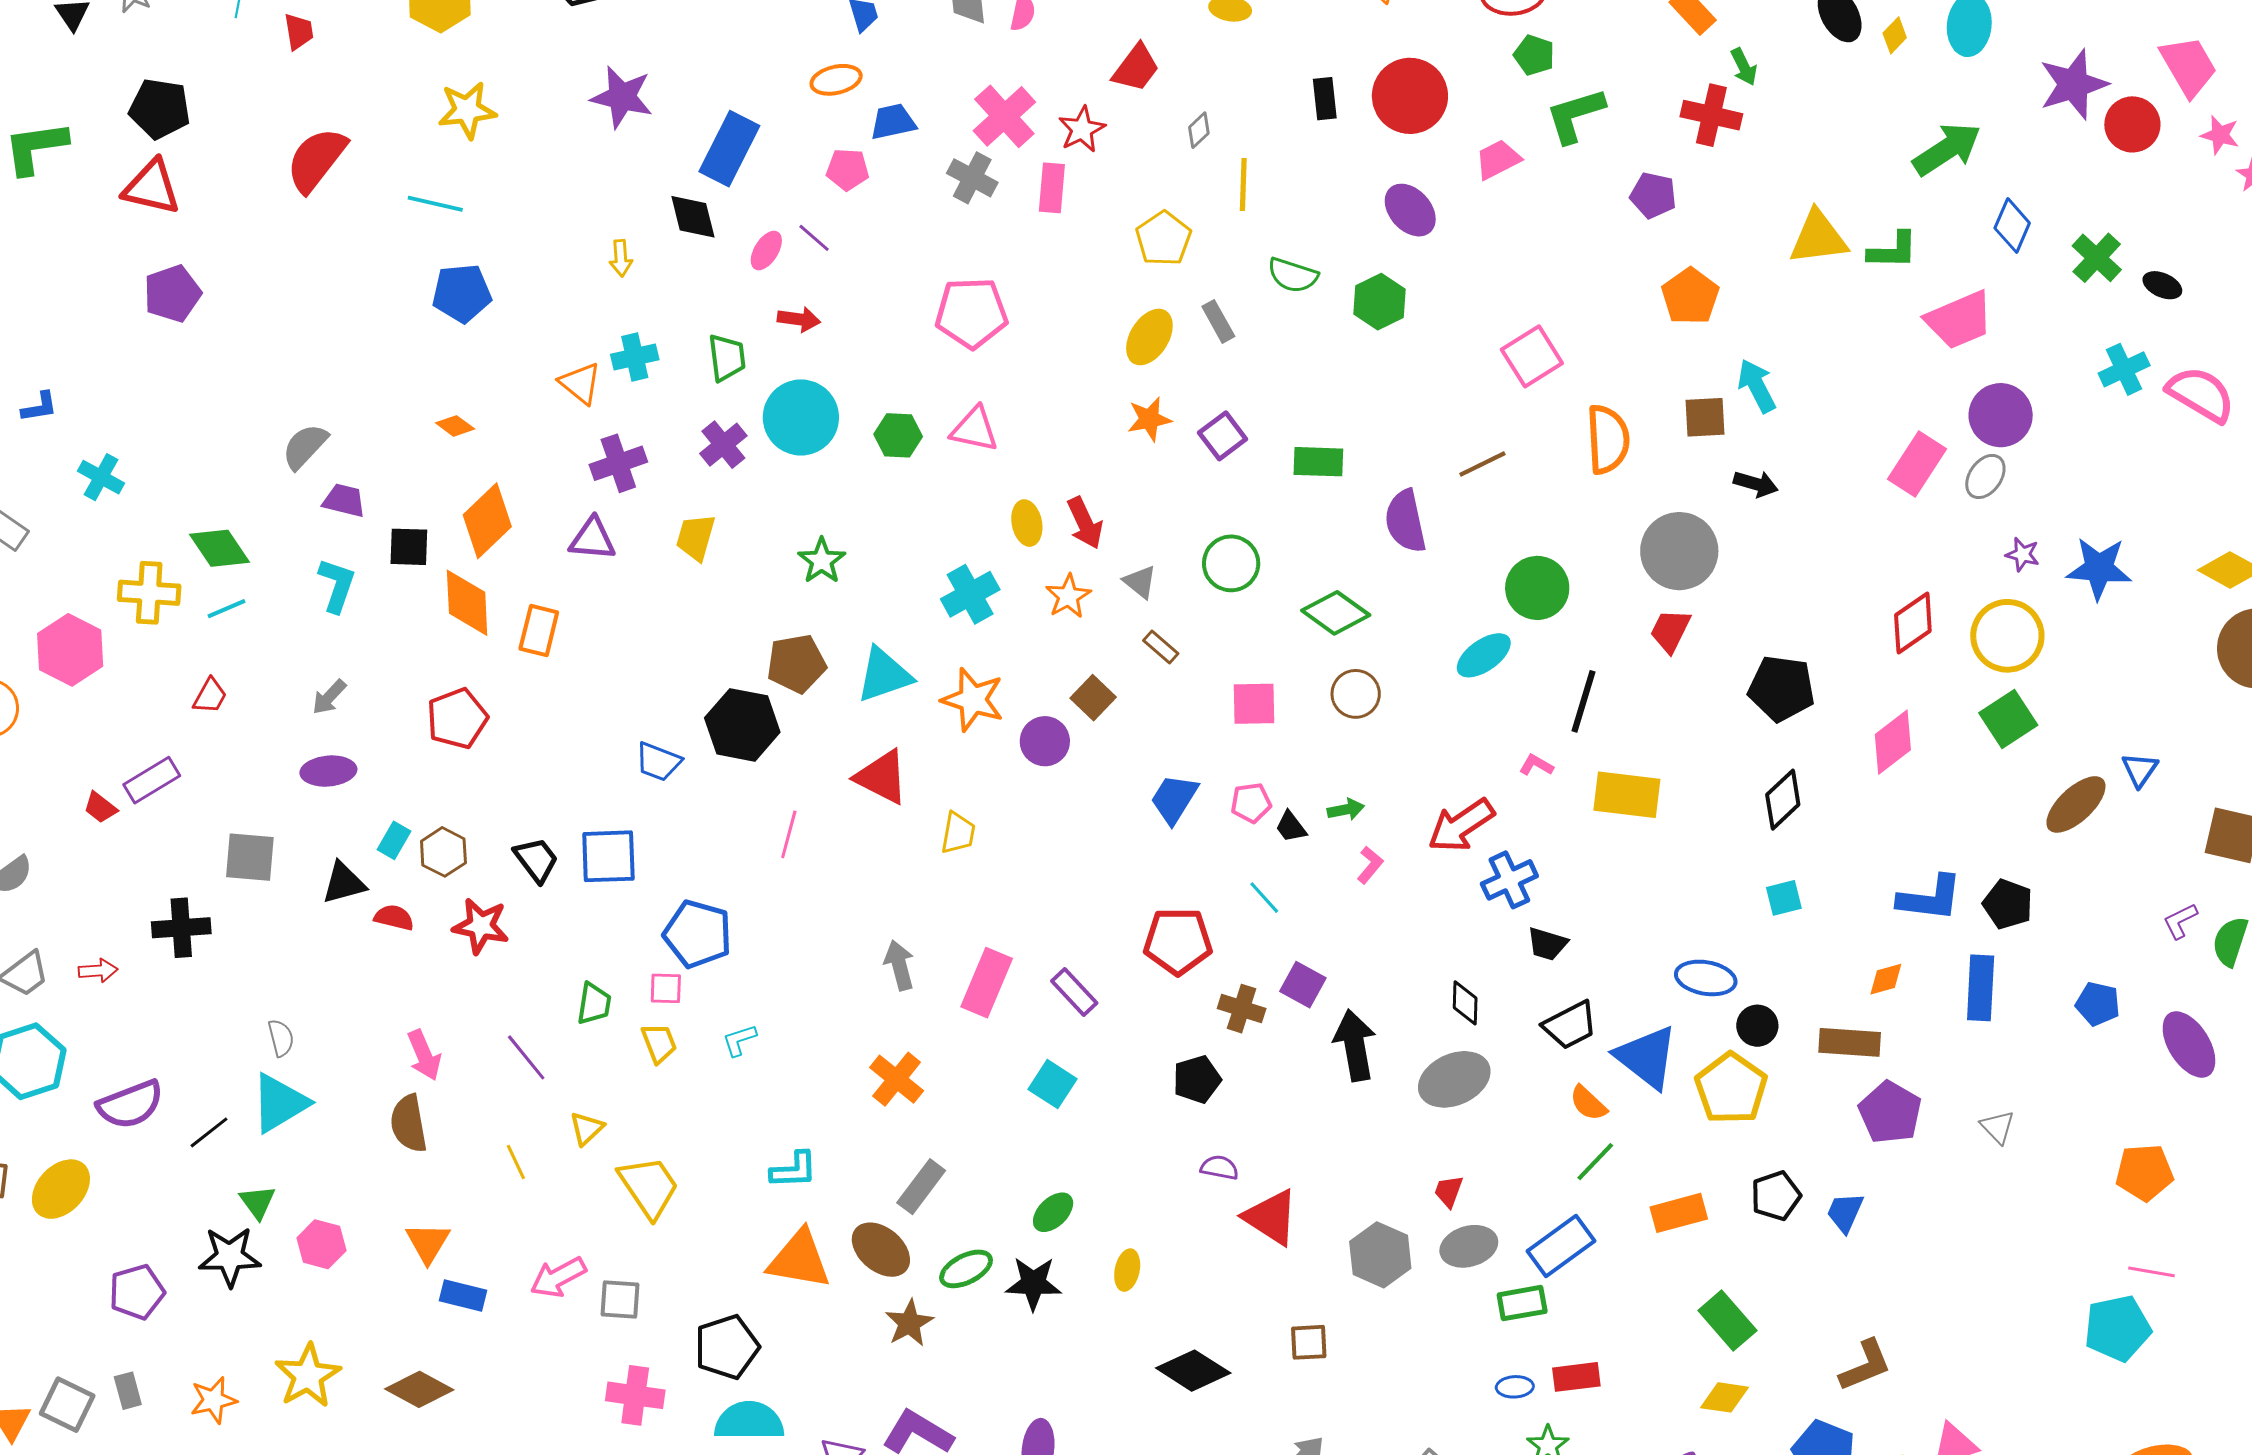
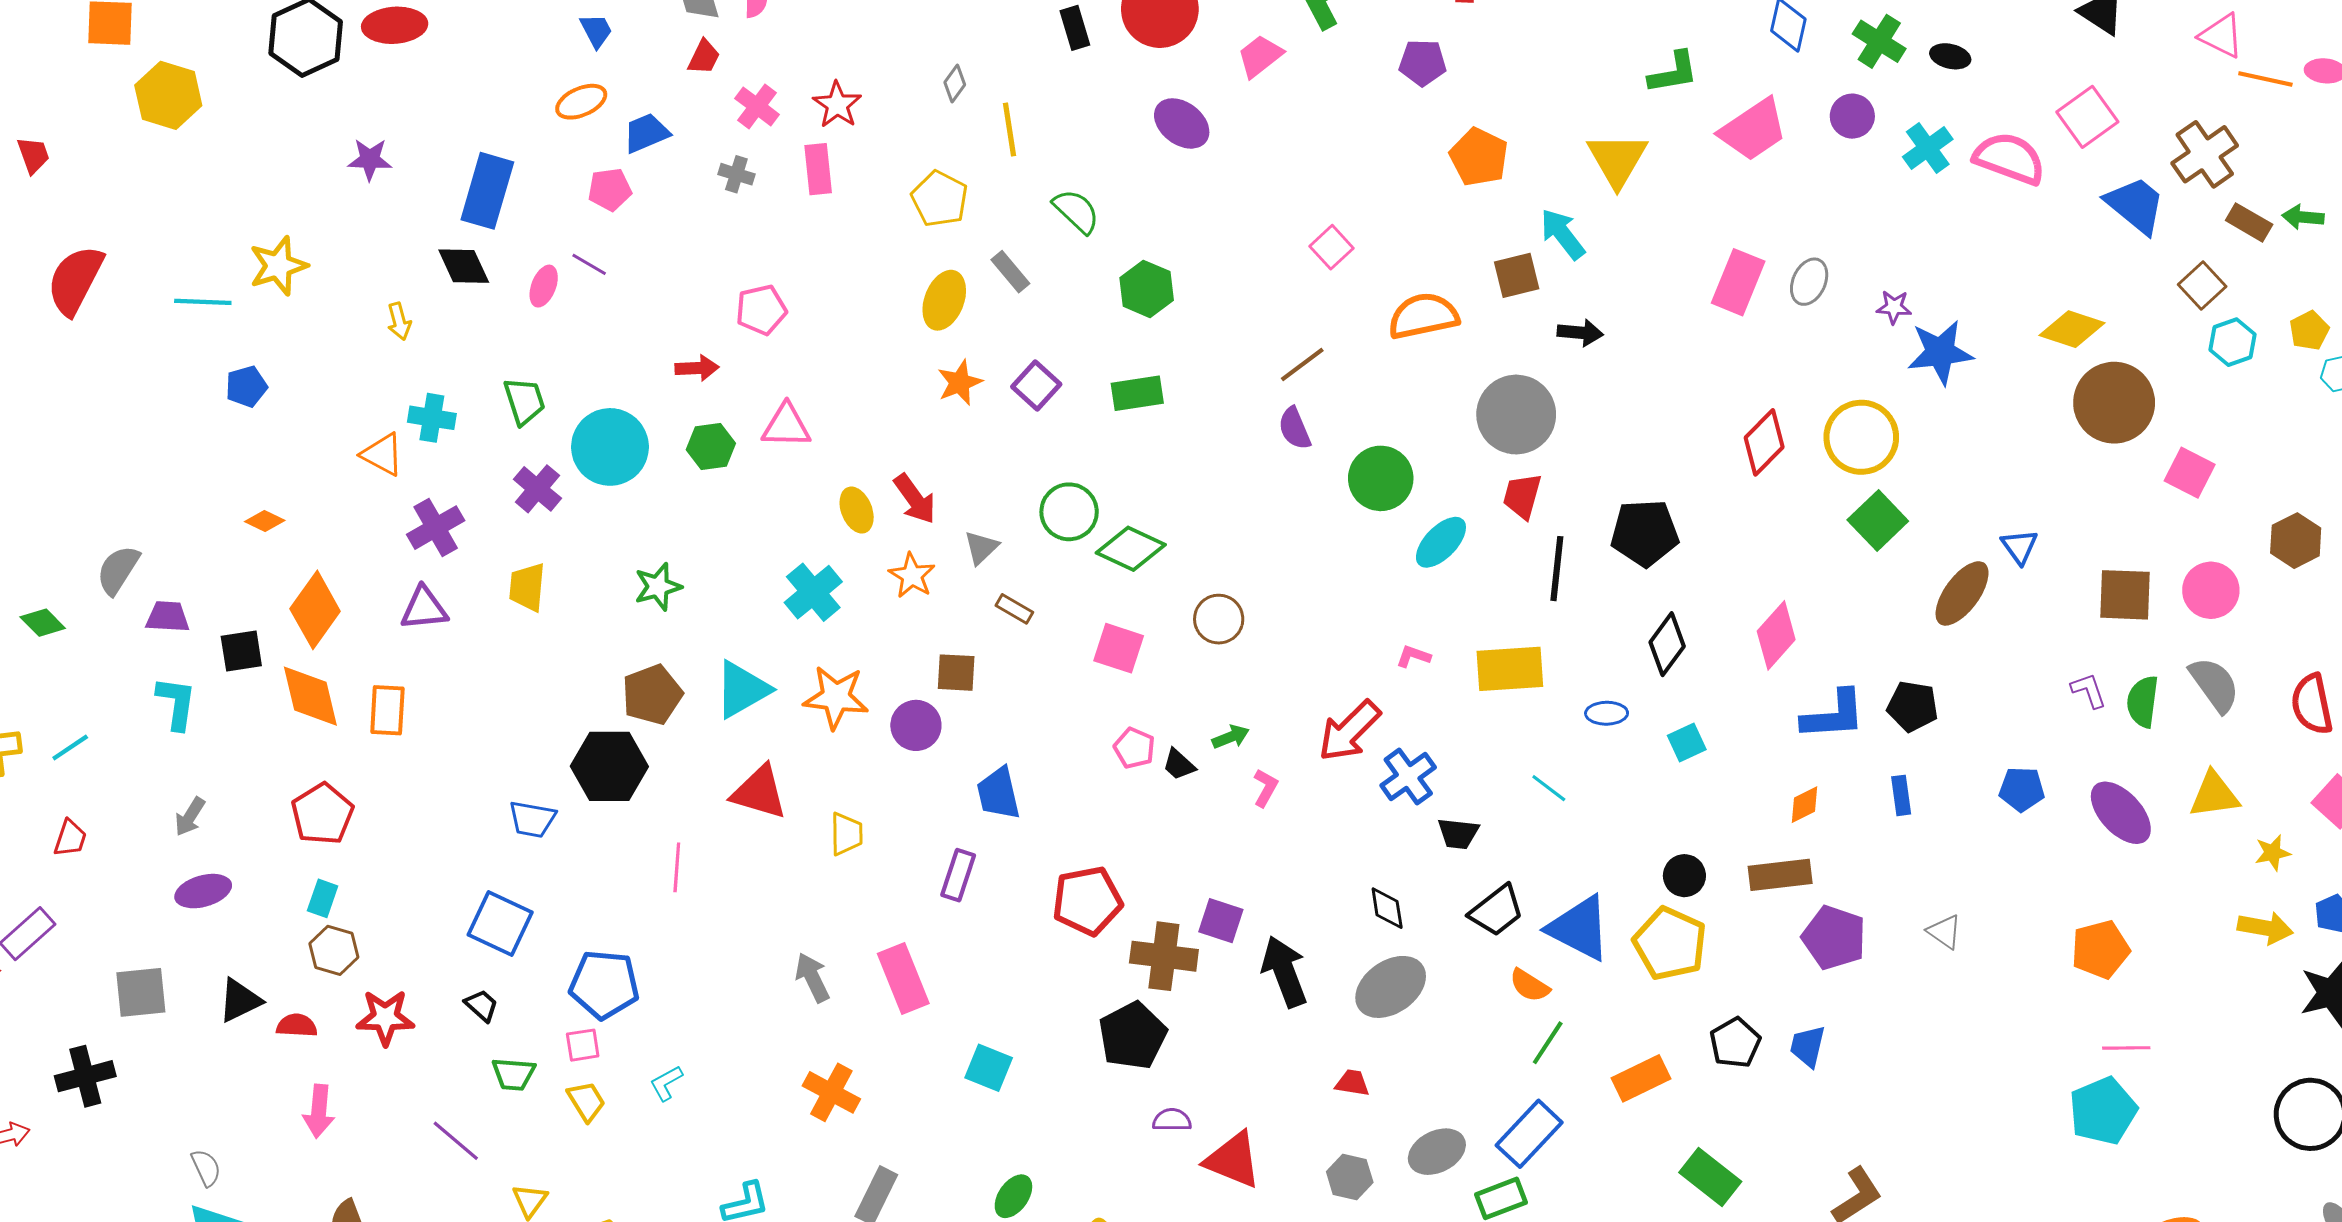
red trapezoid: (1136, 68) -> (704, 57), moved, size x0.7
purple star: (622, 97) -> (370, 160), size x0.7
yellow star: (467, 110) -> (278, 266), moved
pink cross: (1004, 116) -> (757, 106), size x0.7
gray cross: (972, 178) -> (736, 174), size x0.7
yellow triangle: (1818, 238) -> (1617, 160), moved, turned -42
green semicircle: (1293, 275) -> (1076, 211), turned -144
blue pentagon: (462, 293) -> (246, 387), size x0.7
green hexagon: (1380, 302) -> (1147, 289), moved
pink pentagon: (971, 313) -> (761, 310), size x0.7
red arrow: (799, 319) -> (697, 368), moved
pink square: (1532, 356) -> (1332, 247), size x0.7
cyan cross: (635, 357) -> (432, 418), turned 33
purple circle: (2001, 415) -> (1852, 116), moved, size x0.7
orange semicircle: (1608, 439) -> (1423, 316), turned -88
purple semicircle: (1405, 521) -> (1295, 428), moved, size x0.7
green diamond: (220, 548) -> (43, 623), moved, size x0.7
purple star: (2023, 554) -> (1894, 307), moved
green star: (822, 561) -> (658, 587), turned 30
gray triangle: (1140, 582) -> (981, 548), turned 48
green diamond: (1336, 613) -> (1131, 549), moved
cyan ellipse: (1484, 655) -> (1441, 542), moved
brown square: (1093, 698) -> (956, 673), turned -30
black line: (1584, 701) -> (1557, 569), moved
pink square: (1254, 704) -> (1119, 648), turned 30
pink diamond: (1893, 742) -> (1776, 635), moved
blue trapezoid: (1174, 799) -> (998, 793), moved, turned -34
pink pentagon: (1251, 803) -> (1134, 748), turned -30
cyan rectangle: (394, 840) -> (323, 898), moved
blue square: (608, 856) -> (500, 924), turned 38
black trapezoid: (536, 860) -> (481, 1005), moved, size x0.7
cyan line: (1264, 898) -> (1549, 788), moved
purple L-shape: (2180, 921) -> (2089, 690), turned 108
blue ellipse: (1706, 978) -> (1607, 713), moved, size x0.7
pink rectangle: (987, 983) -> (903, 979), turned -34
blue rectangle: (1981, 988) -> (1901, 795), size x0.6
purple rectangle: (1074, 992) -> (958, 875), moved, turned 72
green trapezoid: (594, 1004) -> (514, 1074), turned 96
brown cross: (1242, 1009) -> (1164, 956), size x1.4
pink arrow: (424, 1055) -> (319, 1111), moved, turned 39
black pentagon: (1197, 1079) -> (1133, 1036), size x1.4
red trapezoid: (1449, 1191) -> (1352, 1083), moved, turned 90
gray hexagon: (1380, 1255) -> (1350, 1177), size x0.7

